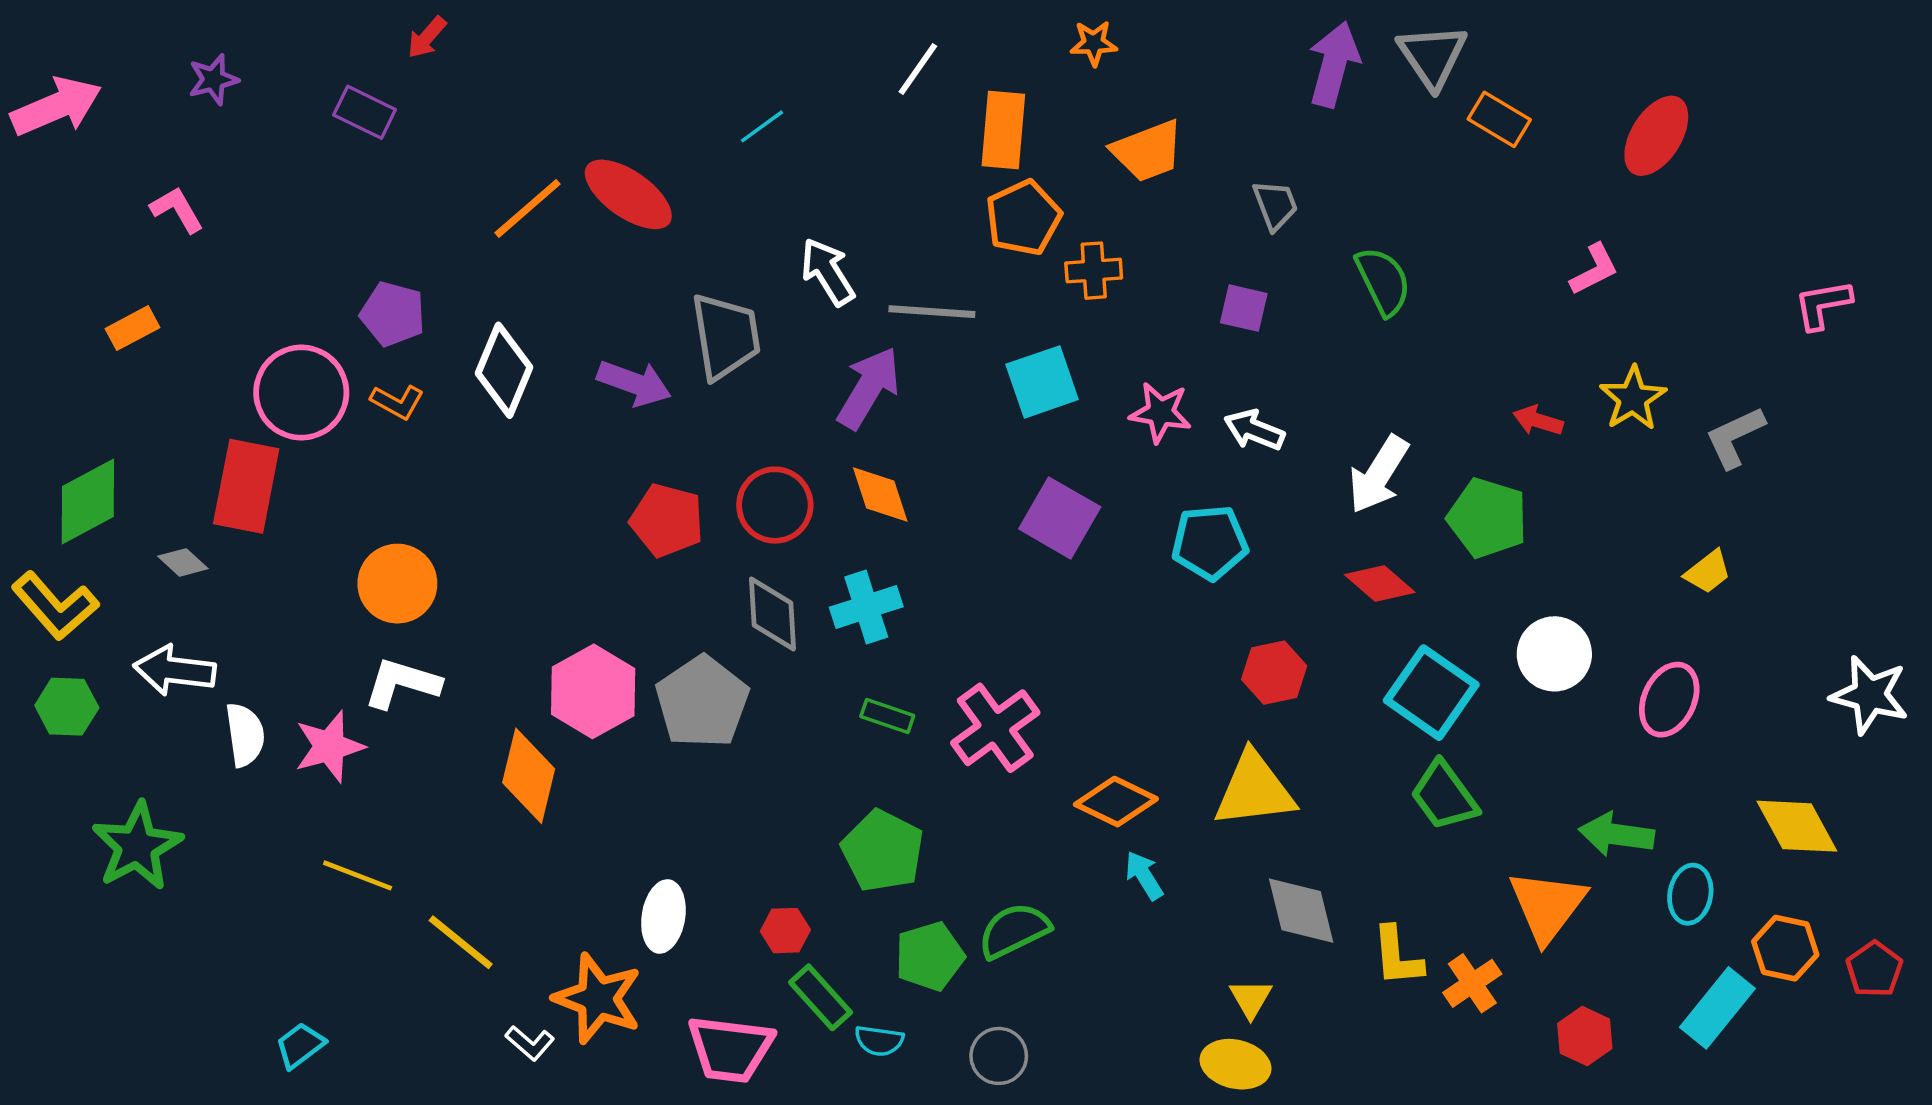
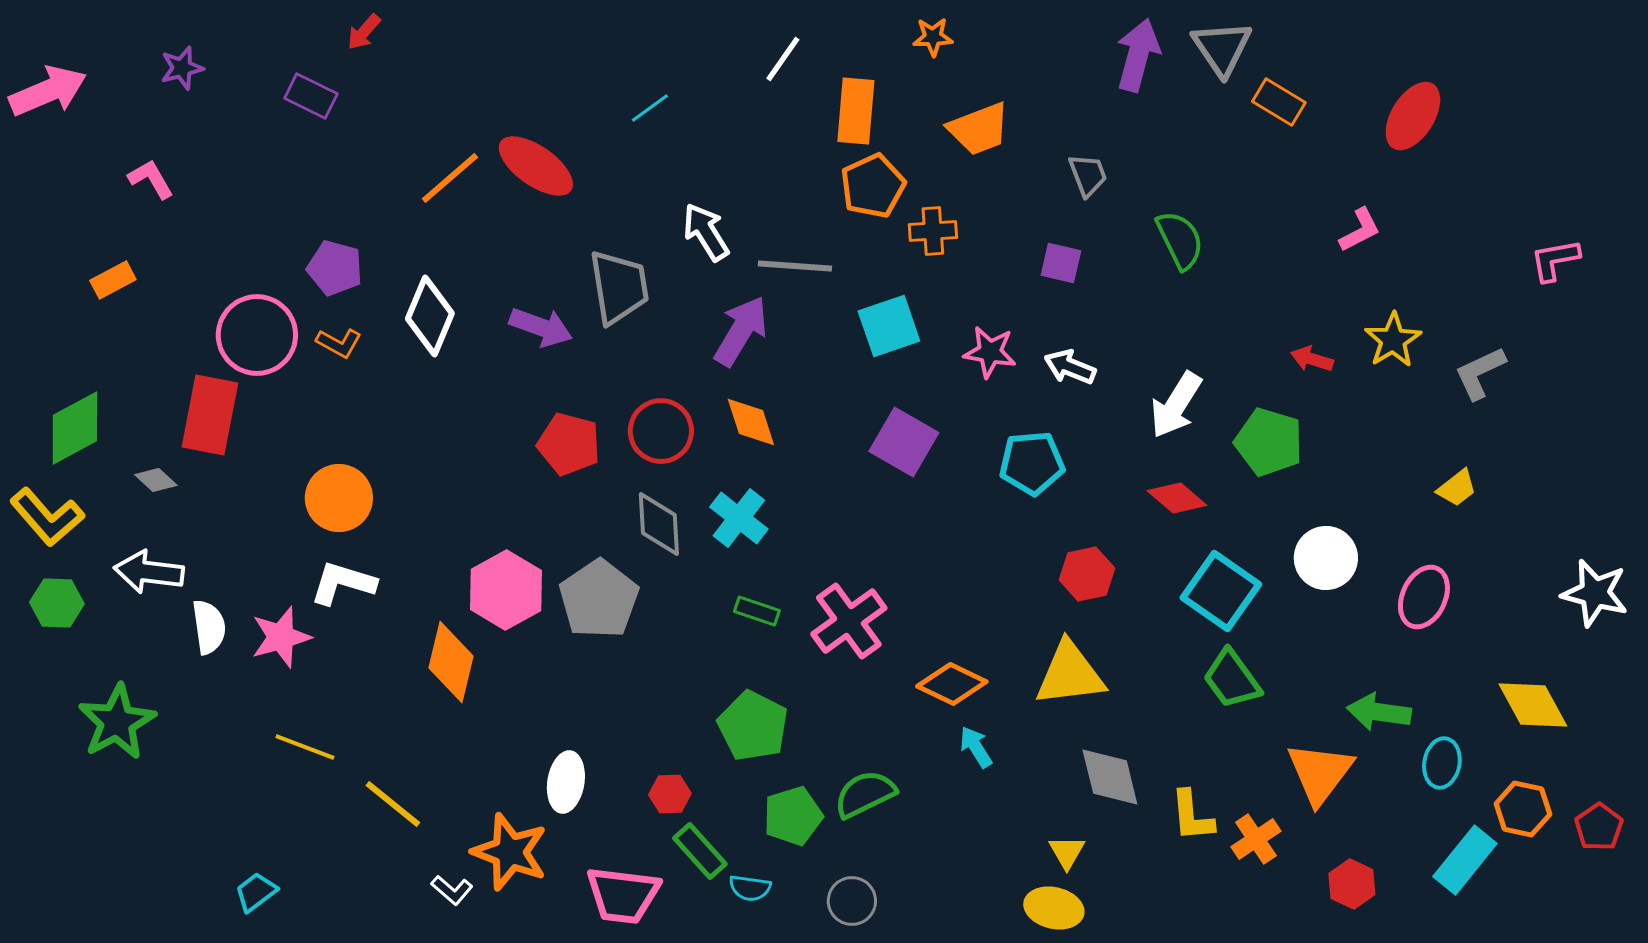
cyan cross: (866, 607) -> (739, 518), turned -34

